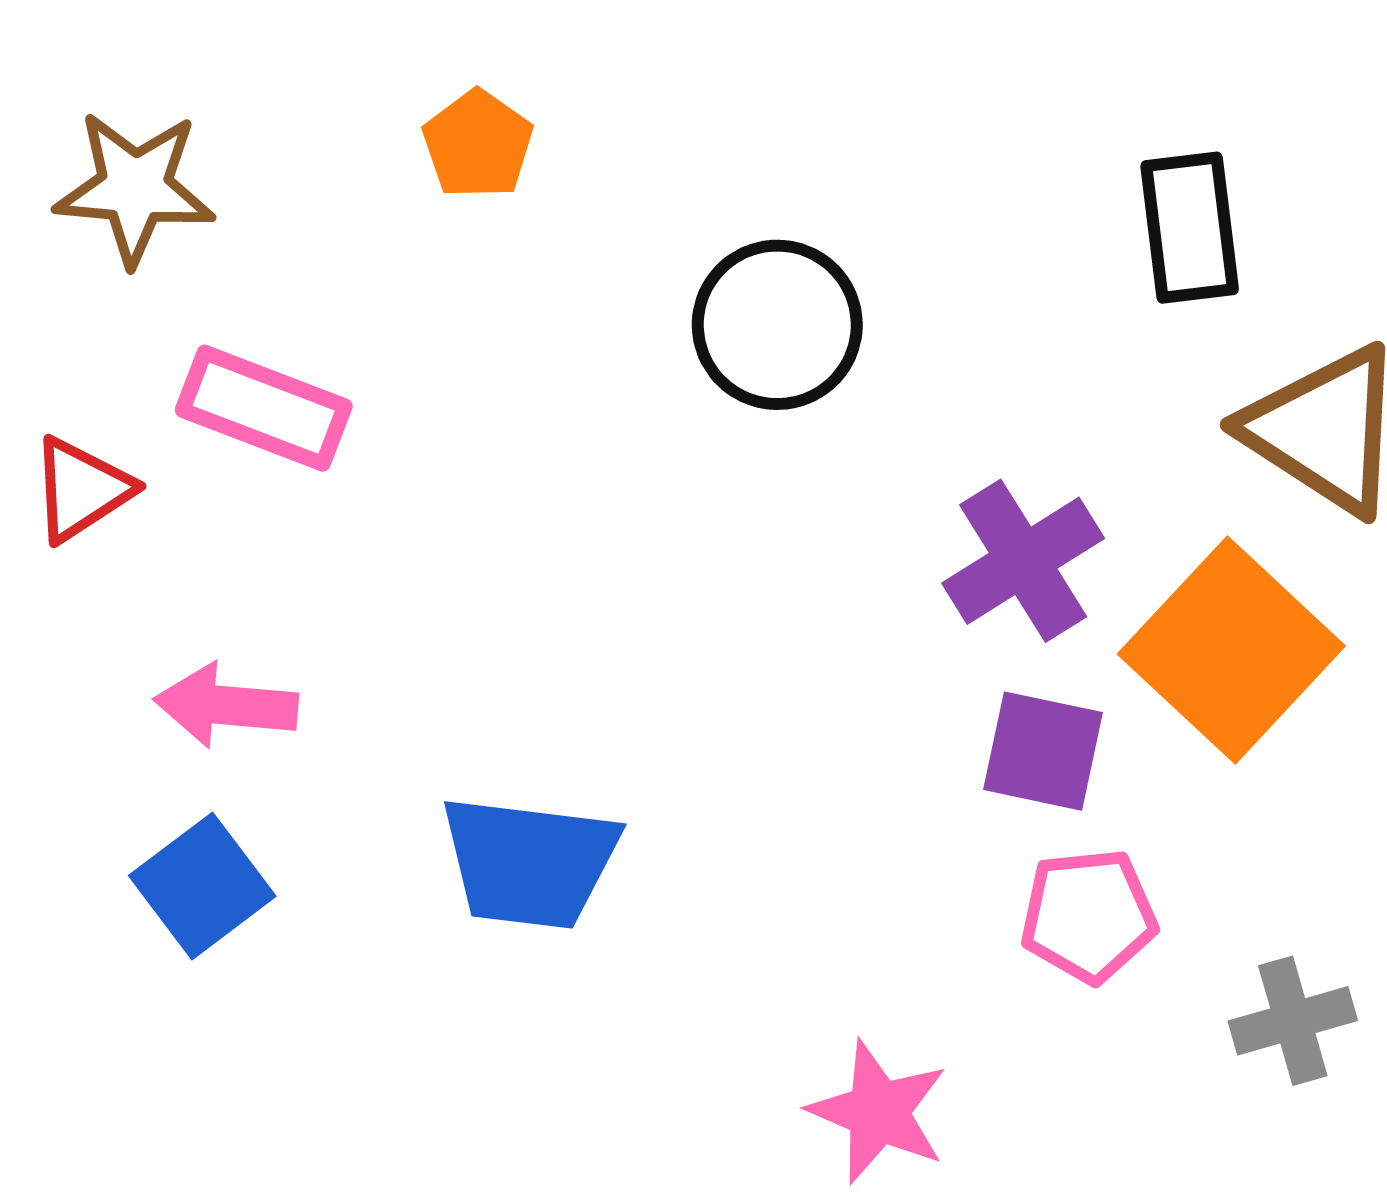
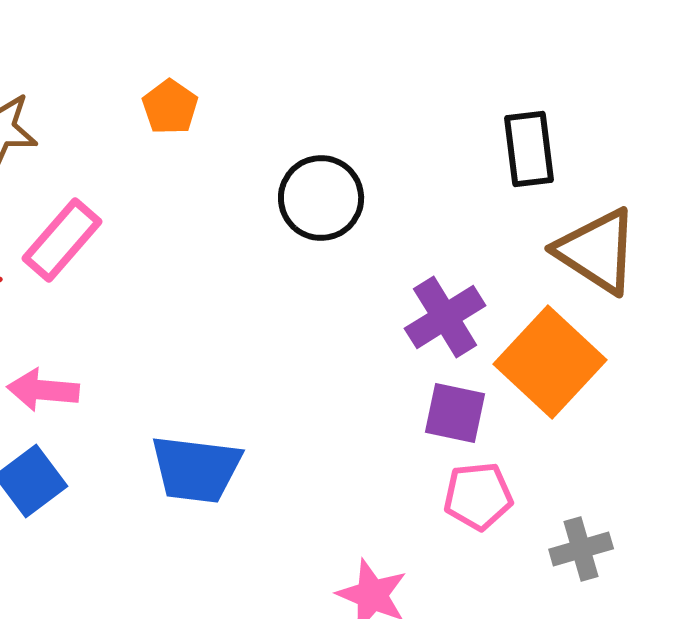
pink rectangle: (264, 408) -> (62, 240), turned -70

